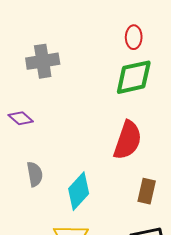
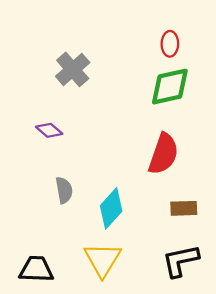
gray cross: (43, 61) -> (73, 69), turned -32
brown rectangle: (147, 191) -> (184, 208), turned 75

